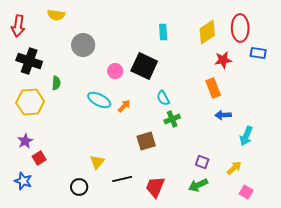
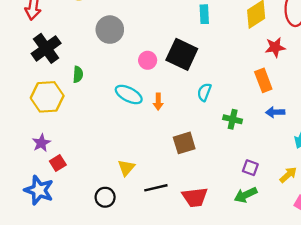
black cross: (29, 61) -> (46, 48), turned 35
cyan semicircle: (163, 98) -> (204, 92), turned 49
orange arrow: (124, 106) -> (158, 102), turned 136
green cross: (172, 119) -> (233, 119), moved, turned 35
blue star: (23, 181) -> (39, 190), size x1.4
red trapezoid: (155, 187) -> (195, 197), turned -120

